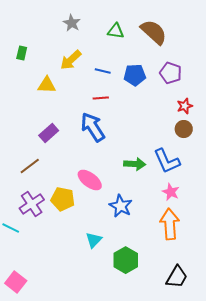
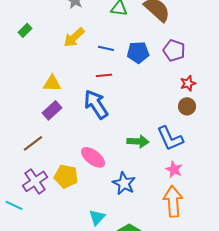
green rectangle: (22, 53) -> (25, 30), turned 32
yellow triangle: (47, 85) -> (52, 83), moved

